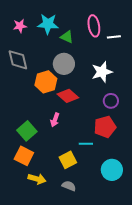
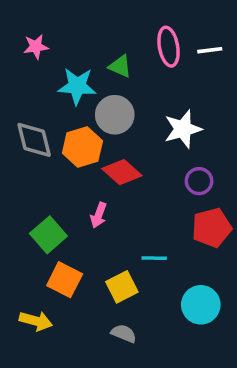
cyan star: (48, 24) -> (77, 86), moved
white line: (114, 37) -> (210, 50), moved
gray diamond: (18, 60) -> (34, 140), moved
red pentagon: (105, 127) -> (212, 228), moved
orange square: (24, 156) -> (65, 280), moved
yellow arrow: (37, 179) -> (36, 321), moved

